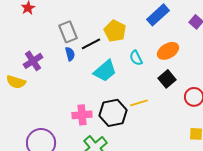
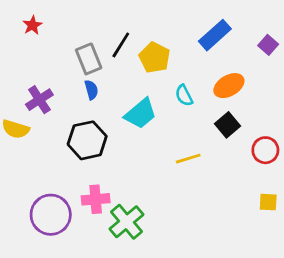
black line: (91, 44) -> (121, 45), moved, turned -30
black hexagon: (113, 113) -> (87, 140), moved
pink cross: (82, 115) -> (96, 199), moved

